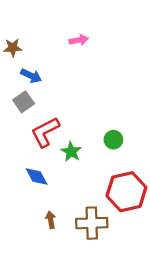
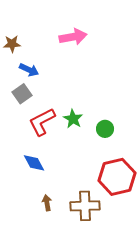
pink arrow: (79, 40) -> (73, 37), size x1.5
green star: (71, 152) -> (73, 119), moved

